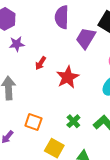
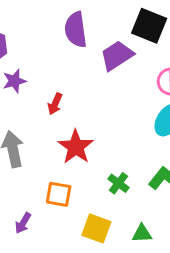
purple trapezoid: (86, 38) -> (117, 56), turned 35
red star: (68, 77) -> (76, 147), moved

